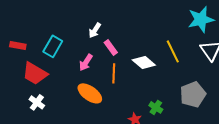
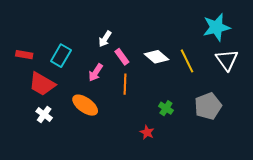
white diamond: (144, 62) -> (157, 57), moved
orange ellipse: (90, 93) -> (85, 105), moved
green cross: (156, 107) -> (166, 108), moved

